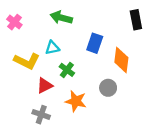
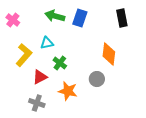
blue rectangle: (95, 43) -> (80, 18), moved
yellow L-shape: (27, 61) -> (24, 55), turned -75

